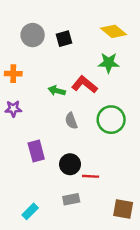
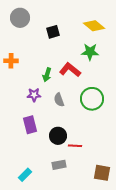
gray circle: (33, 35) -> (20, 18), moved
green arrow: (57, 91) -> (47, 75), turned -88
purple star: (13, 109) -> (34, 95), moved

